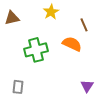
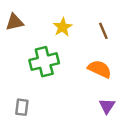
yellow star: (51, 12) -> (63, 27), moved
orange semicircle: (72, 44) -> (100, 69), moved

